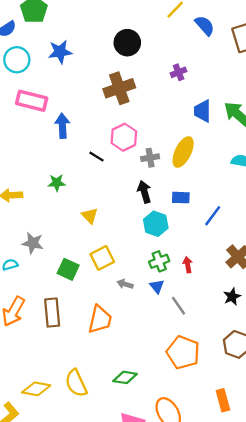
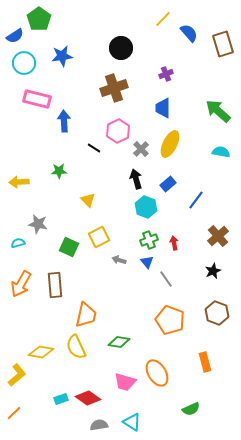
blue trapezoid: (202, 111) -> (163, 108), moved
gray cross: (150, 158) -> (141, 149), turned -35
blue rectangle: (181, 198) -> (168, 184), turned -42
orange trapezoid: (100, 319) -> (86, 315), moved

